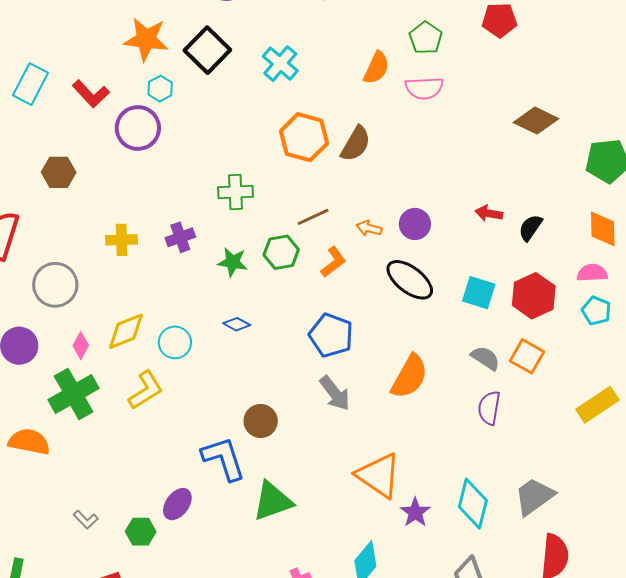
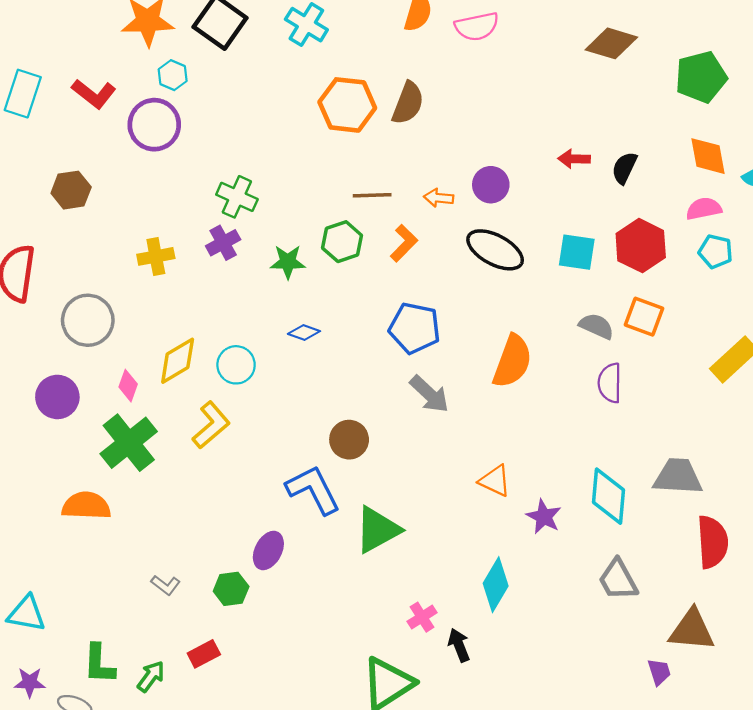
green cross: (236, 192) -> (237, 197), moved, turned 36
brown line: (313, 217) -> (372, 195), turned 32
orange triangle: (379, 475) -> (495, 481), size x0.6
gray trapezoid: (534, 496) -> (678, 477), turned 48

